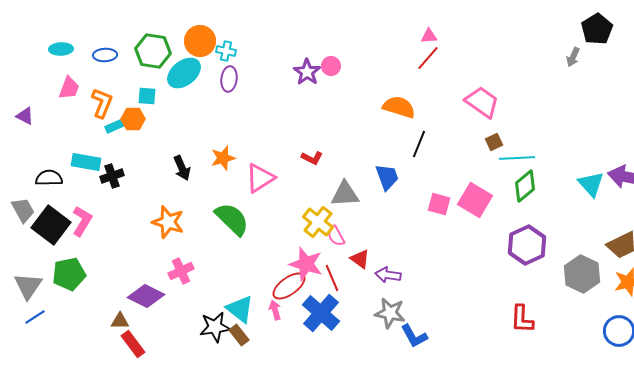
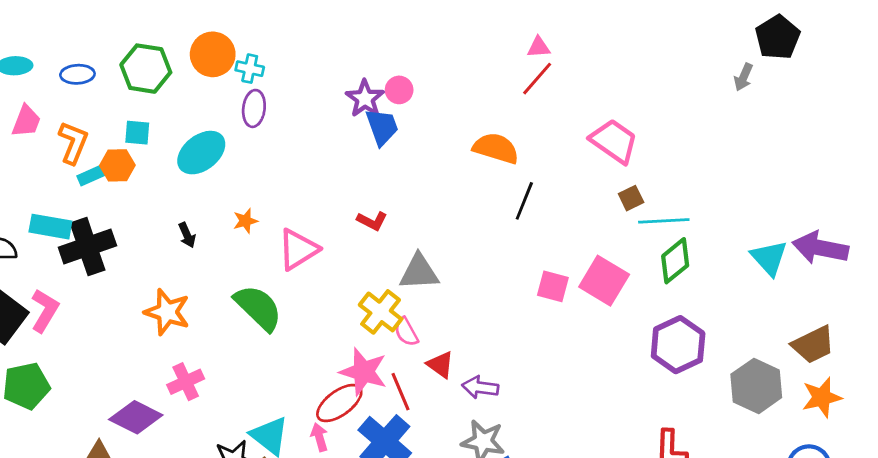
cyan ellipse: (184, 73) -> (201, 153), moved
orange star: (223, 158) -> (245, 221), size x0.7
black arrow: (182, 168) -> (187, 235), size x0.7
black cross: (112, 176) -> (87, 246), size x1.6
blue trapezoid: (387, 177) -> (382, 127), moved

